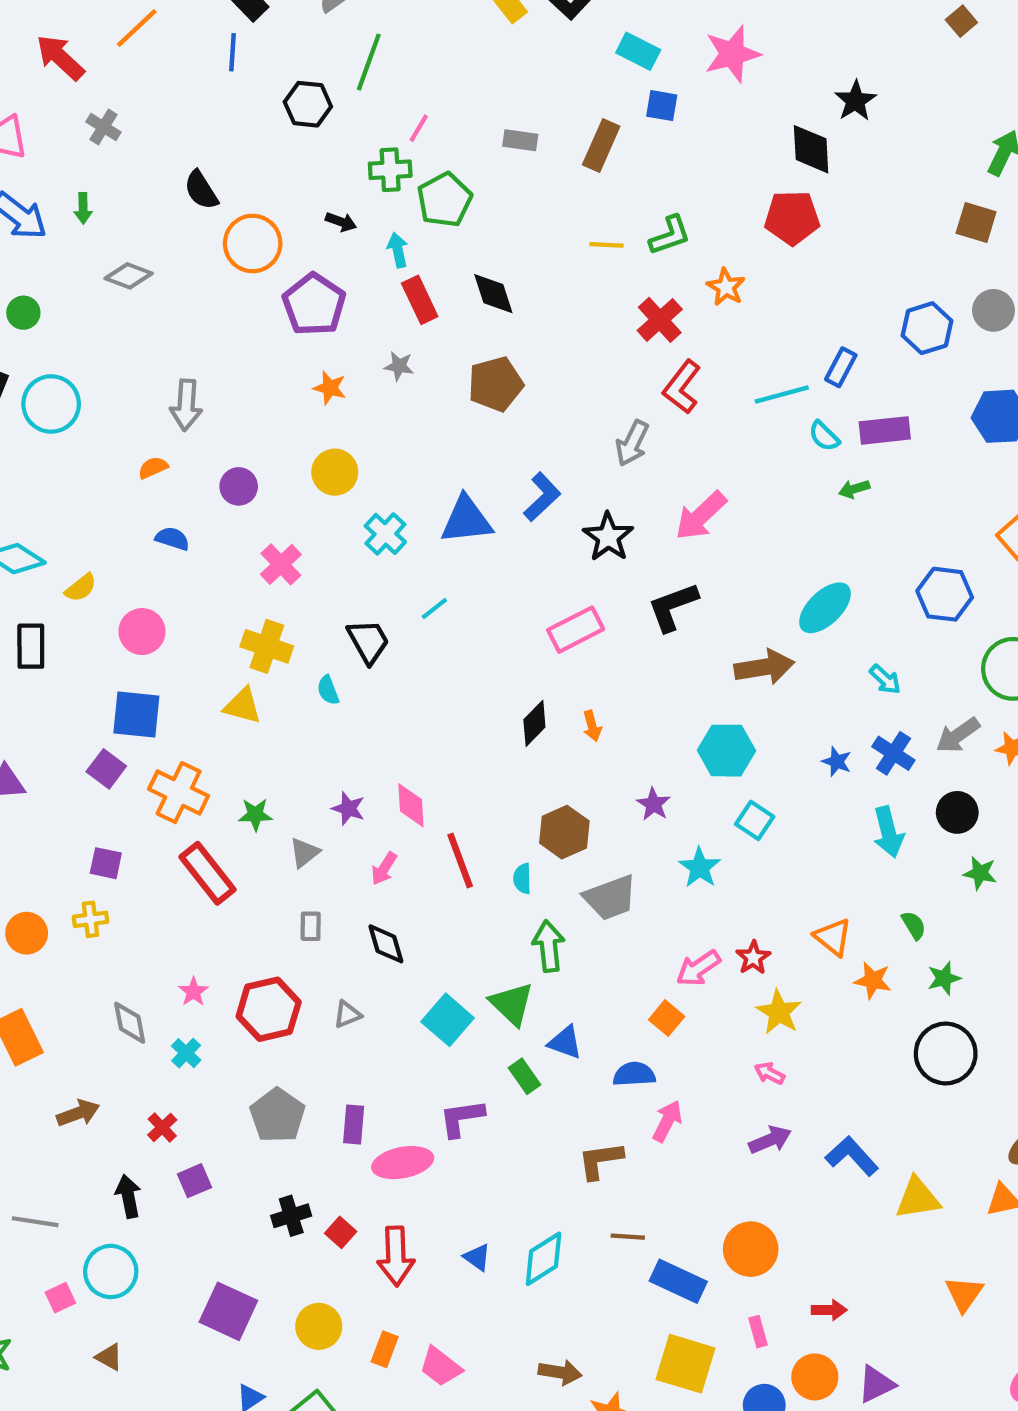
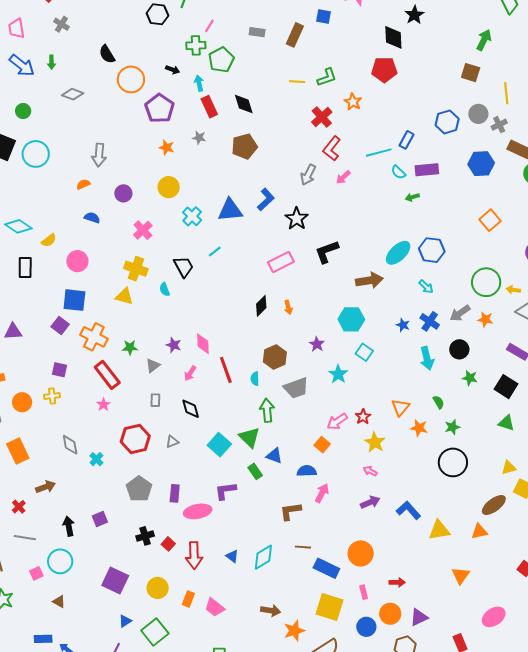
pink arrow: (701, 516) -> (343, 177), moved, size x0.6
blue hexagon: (945, 594) -> (432, 250), moved
orange triangle: (833, 937) -> (400, 407), turned 30
pink star: (193, 992) -> (103, 405), moved
red cross: (162, 1127) -> (19, 507), moved

